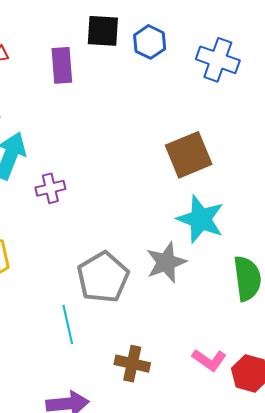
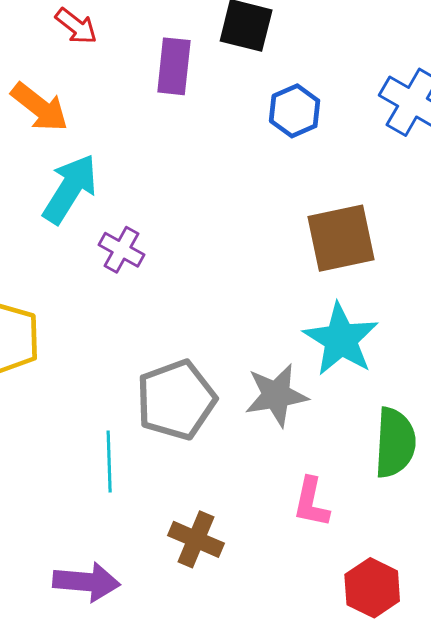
blue hexagon: (150, 42) -> (295, 111), moved
purple cross: (50, 188) -> (122, 250), turned 32
pink L-shape: (209, 360) -> (311, 502), moved, turned 56

